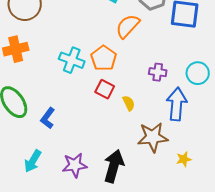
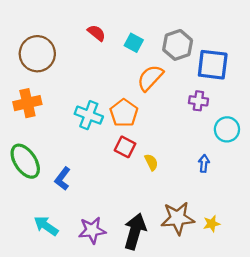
purple cross: (158, 72) -> (198, 101), moved
blue arrow: (177, 104) -> (204, 163), size x0.5
brown star: (153, 137) -> (178, 218), moved
cyan arrow: (33, 161) -> (46, 226), turned 95

